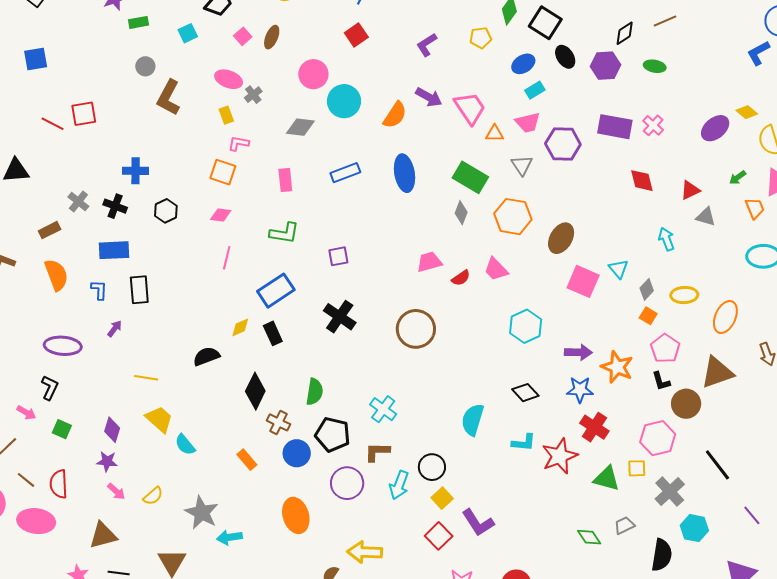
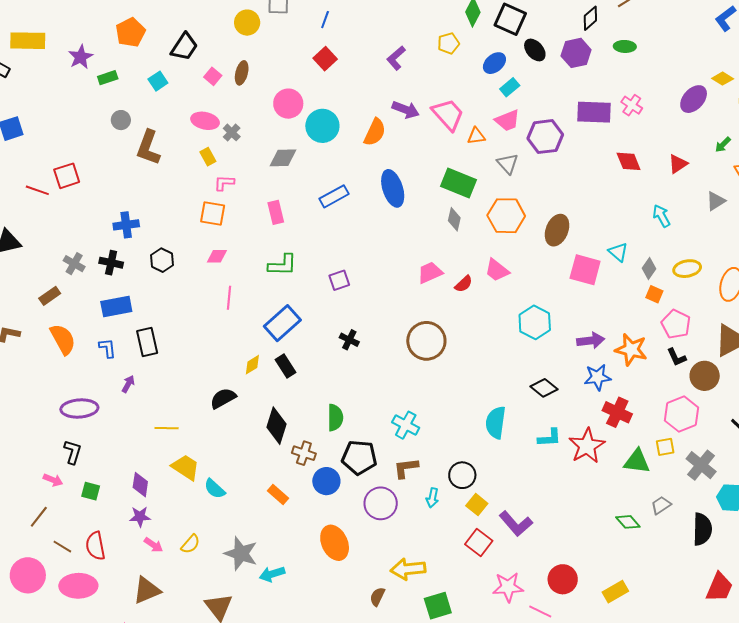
gray triangle: (706, 217) -> (716, 201), moved, turned -40
black cross: (340, 317) -> (349, 340), size x0.6
cyan arrow: (399, 485) -> (432, 498), size x0.7

